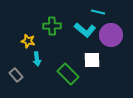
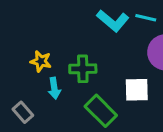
green cross: (52, 26) -> (83, 69), moved
cyan L-shape: (85, 30) -> (113, 21), moved

